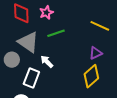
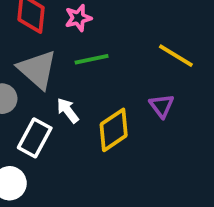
purple triangle: (96, 53) -> (162, 106), turned -48
yellow diamond: (91, 76) -> (114, 130), moved

